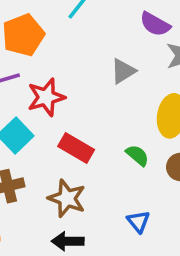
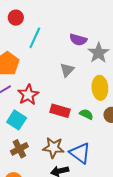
red rectangle: (76, 148) -> (60, 111), moved
blue triangle: (138, 221) -> (80, 153), moved, size x1.6

